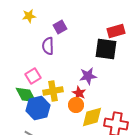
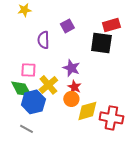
purple square: (60, 27) -> (67, 26), moved
pink square: (33, 76) -> (28, 70), turned 35
purple star: (88, 76) -> (71, 68), moved, turned 30
yellow cross: (53, 91) -> (48, 85), turned -30

